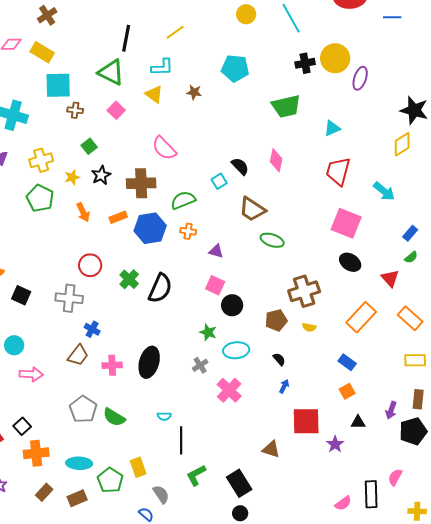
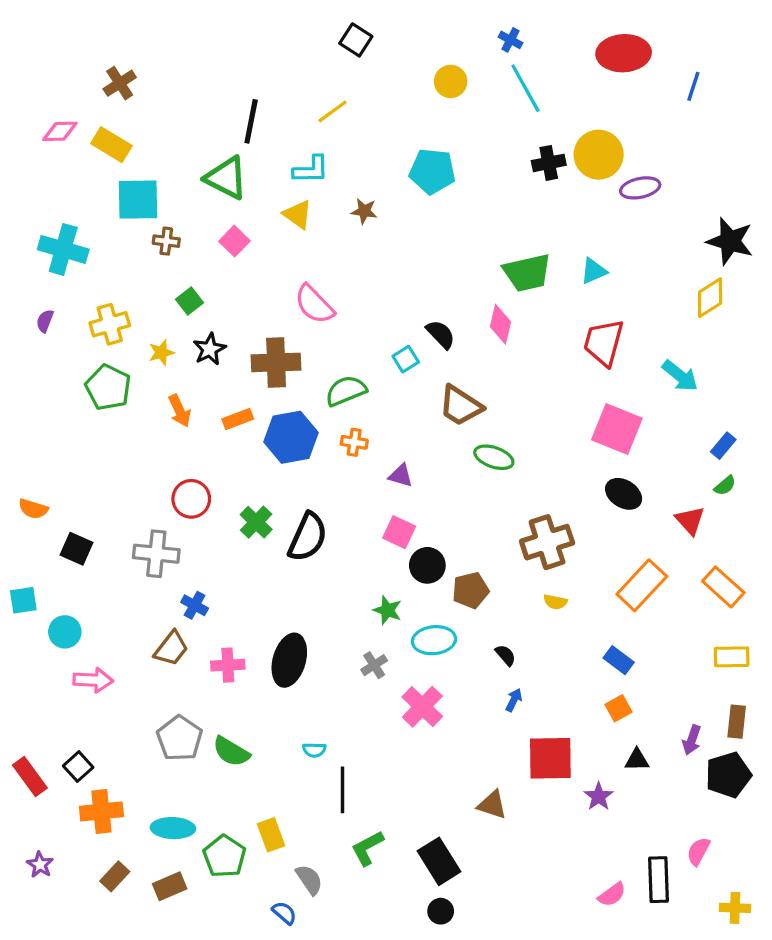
blue line: (392, 17) -> (693, 86), turned -72
purple ellipse: (360, 78) -> (640, 188), turned 60
green trapezoid: (286, 106) -> (527, 273), moved
brown pentagon: (276, 320) -> (471, 590), moved

